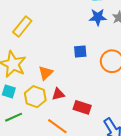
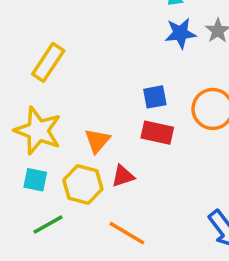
red rectangle: (82, 107) -> (157, 133), moved

